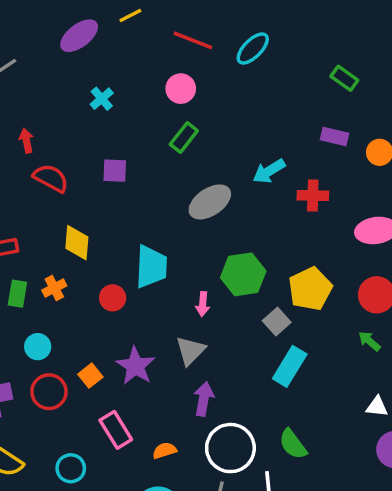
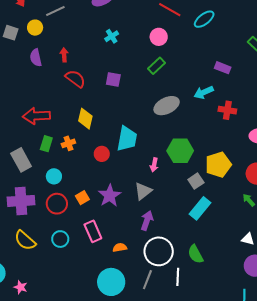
purple rectangle: (335, 137) -> (223, 68), moved
cyan circle: (71, 468) -> (60, 239), moved

